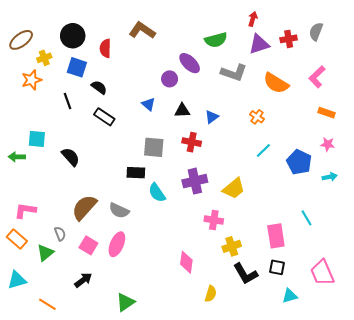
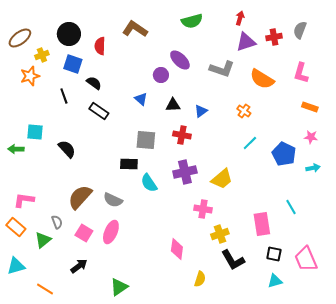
green semicircle: (216, 40) -> (192, 21), moved
pink L-shape: (317, 77) -> (301, 73), turned -30
black square: (277, 267) -> (274, 254), moved

